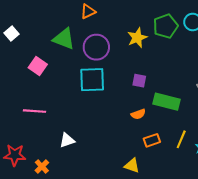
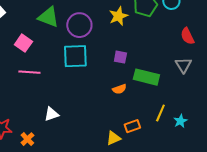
pink line: (35, 111) -> (29, 72), moved
orange rectangle: (152, 140) -> (132, 126), moved
yellow triangle: (132, 165) -> (113, 138), turned -42

